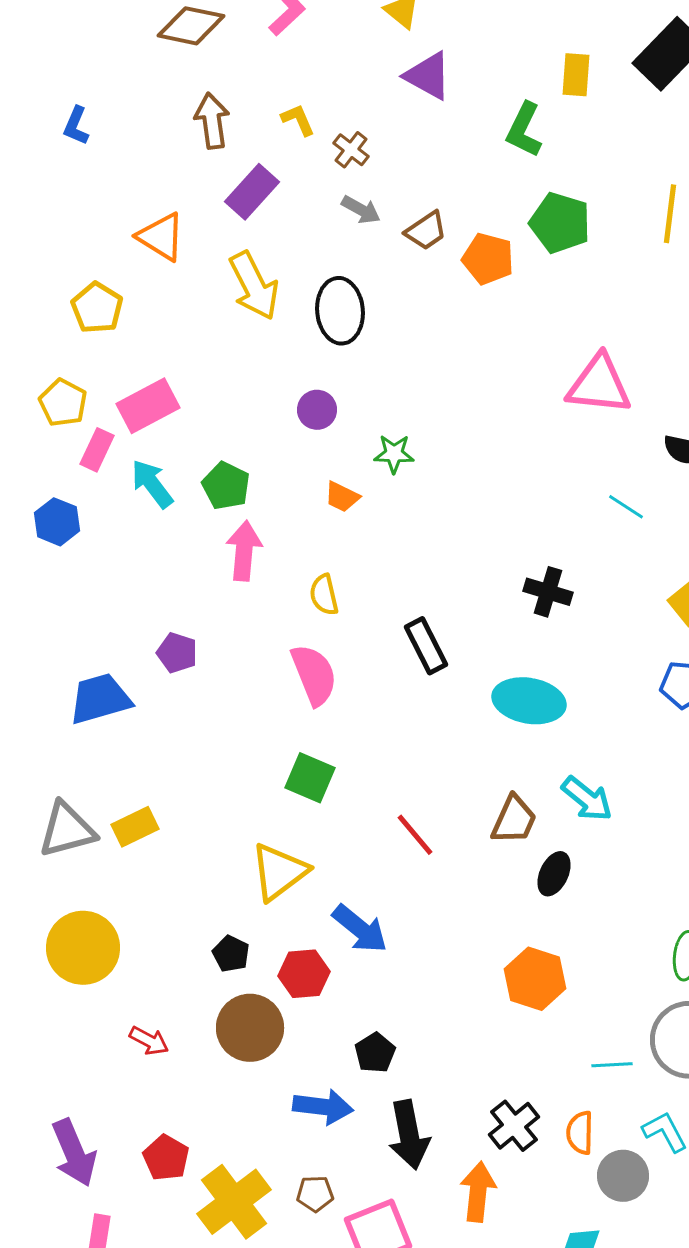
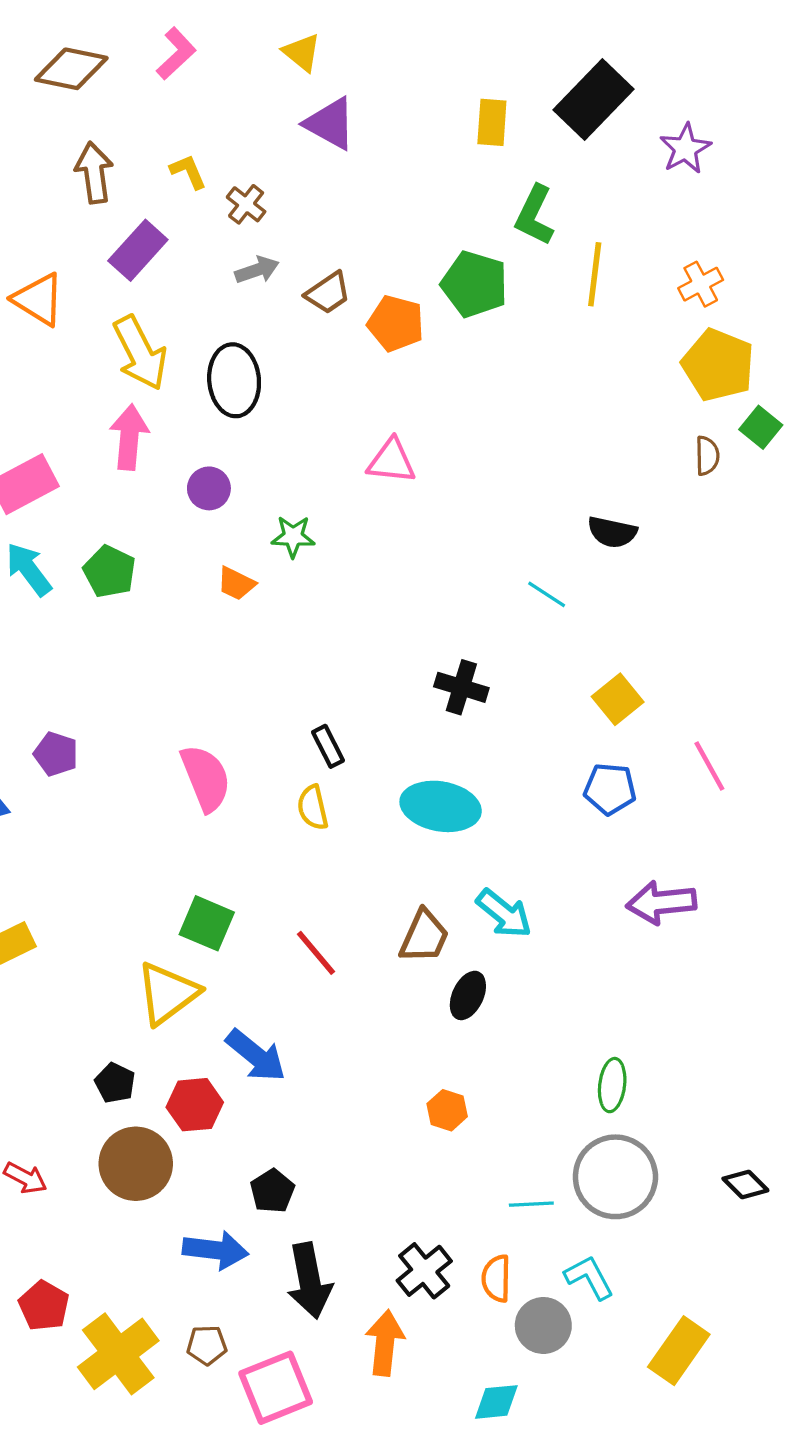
green L-shape: (524, 130) -> (535, 215), moved
gray arrow: (361, 210) -> (257, 270), turned -48
pink triangle: (599, 385) -> (391, 461), moved, size x0.7
pink arrow: (244, 551) -> (129, 437), moved
yellow semicircle: (324, 595) -> (313, 808), moved
black rectangle: (426, 646) -> (328, 746), size x0.7
green square: (310, 778) -> (207, 923), moved
orange hexagon: (535, 979) -> (447, 1110), size x0.6

